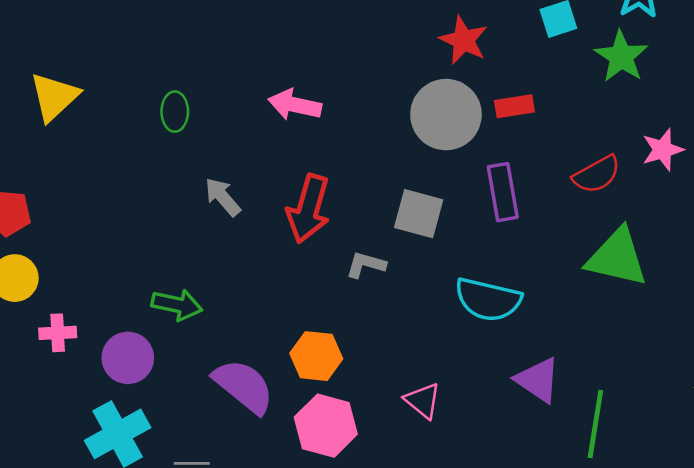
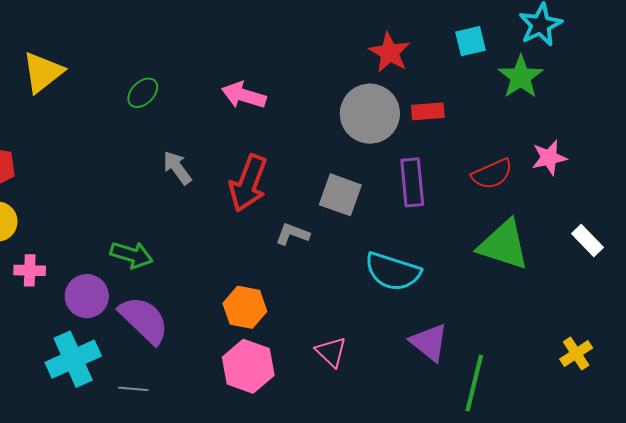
green ellipse: (175, 112) -> (143, 93), turned 40
purple semicircle: (244, 386) -> (144, 320), moved

